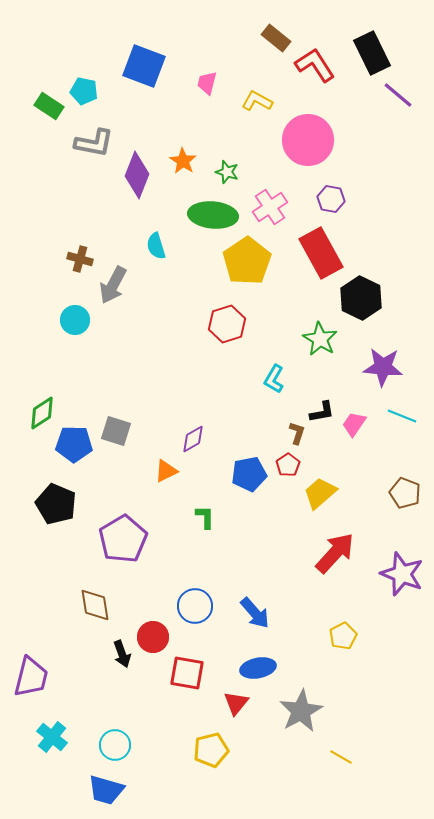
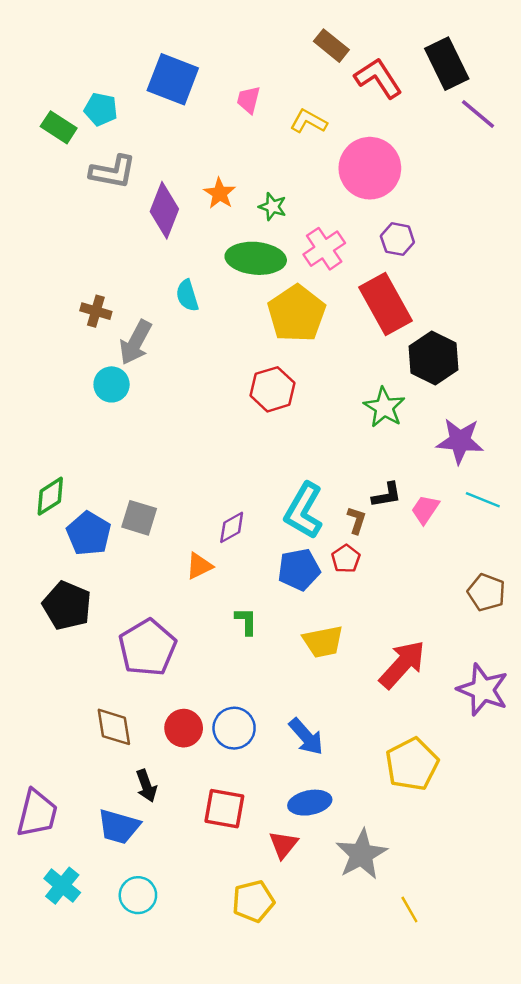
cyan circle: (75, 320) -> (112, 384), moved
cyan L-shape: (274, 379) -> (304, 511), moved, size x1.6
blue pentagon: (74, 444) -> (89, 533), turned 30
yellow trapezoid: (320, 493) -> (323, 642), moved, turned -150
yellow pentagon: (343, 636) -> (412, 764), size x1.6
red circle: (153, 637) -> (184, 728), moved
yellow line: (341, 757) -> (409, 910), turned 30
blue trapezoid: (106, 790) -> (119, 827), moved

